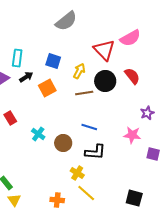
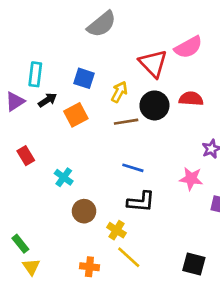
red semicircle: (132, 76) -> (191, 99), turned -48
brown circle: (63, 143) -> (84, 211), moved

